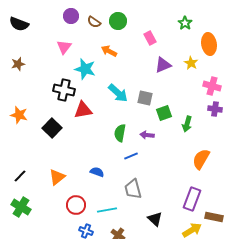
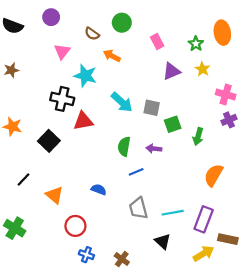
purple circle: (71, 16) -> (51, 17), moved
brown semicircle: (94, 22) -> (92, 34), moved
green star: (185, 23) -> (196, 44), moved
orange ellipse: (209, 44) -> (222, 33), moved
purple cross: (215, 109) -> (229, 120), turned -32
black line: (20, 176) -> (23, 180), moved
orange triangle: (57, 177) -> (54, 195), turned -42
cyan line: (107, 210) -> (173, 213), moved

